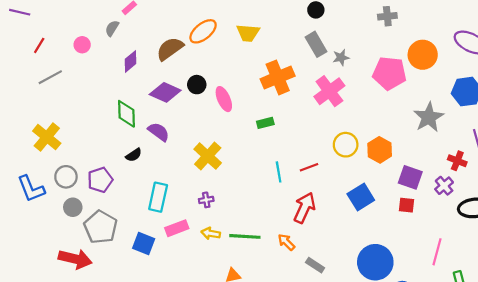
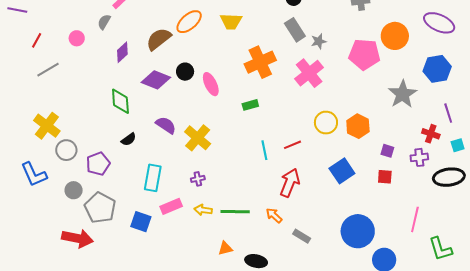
purple semicircle: (159, 132) -> (166, 125), moved
gray circle: (66, 177) -> (66, 150), moved
purple square: (410, 177) -> (387, 151), size x0.6
purple cross: (444, 186) -> (419, 157), turned 36

